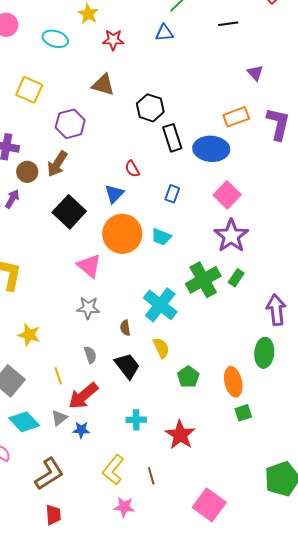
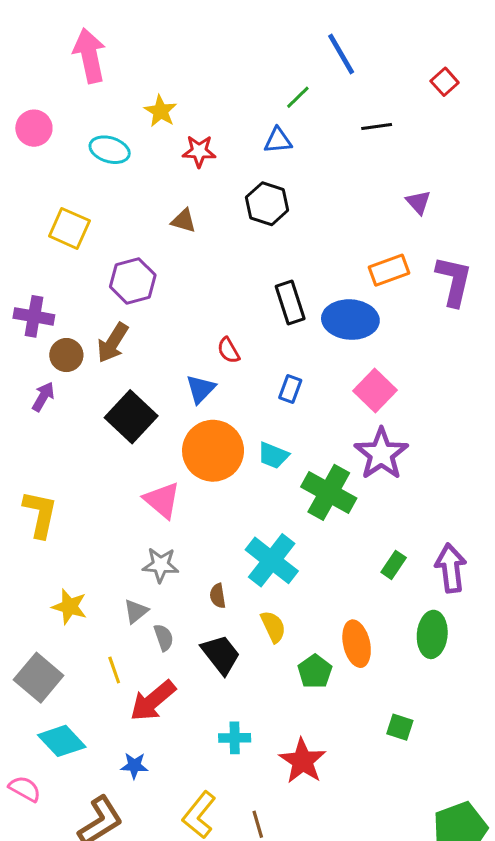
brown triangle: (103, 85) -> (184, 221), size x0.7
black hexagon: (150, 108) -> (267, 204), moved
green rectangle: (236, 278) -> (394, 565), moved
green cross: (203, 280) -> (329, 492), moved, turned -32
orange ellipse: (233, 382) -> (357, 644), moved
green square: (243, 413) -> (400, 727), turned 36
gray triangle: (59, 418) -> (136, 611), moved
blue star: (81, 430) -> (134, 766), moved

